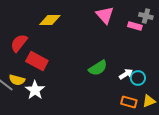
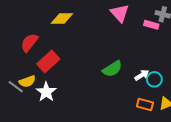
red rectangle: (37, 61) -> (48, 61), turned -70
yellow semicircle: (17, 80) -> (27, 81), turned -35

